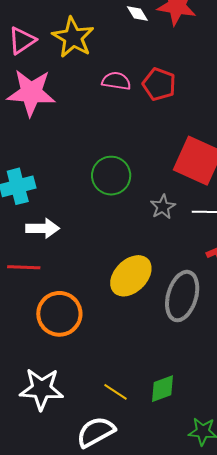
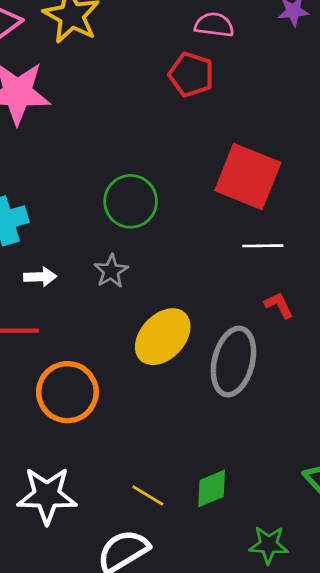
pink semicircle: (116, 81) -> (214, 25), moved
gray star: (163, 207) -> (111, 271), moved
white arrow: (43, 228) -> (40, 277), size x0.7

